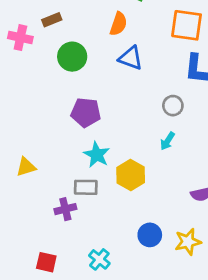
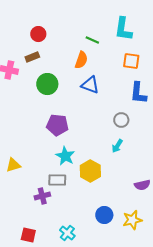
orange square: (187, 25) -> (131, 61), size x0.7

